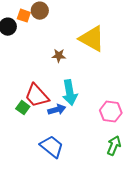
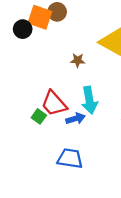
orange square: (24, 16) -> (40, 17), size x1.6
blue trapezoid: (52, 147) -> (70, 158), turned -30

